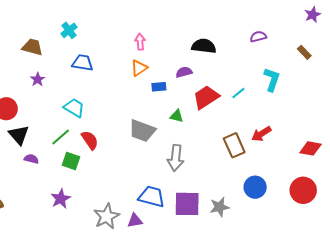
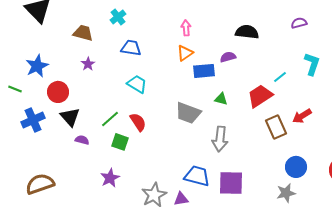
blue rectangle: (159, 87) -> (204, 71), size x1.5
red trapezoid: (206, 97) -> (260, 96), moved
cyan trapezoid: (74, 108) -> (137, 84), moved
gray star: (220, 207) -> (286, 193), moved

